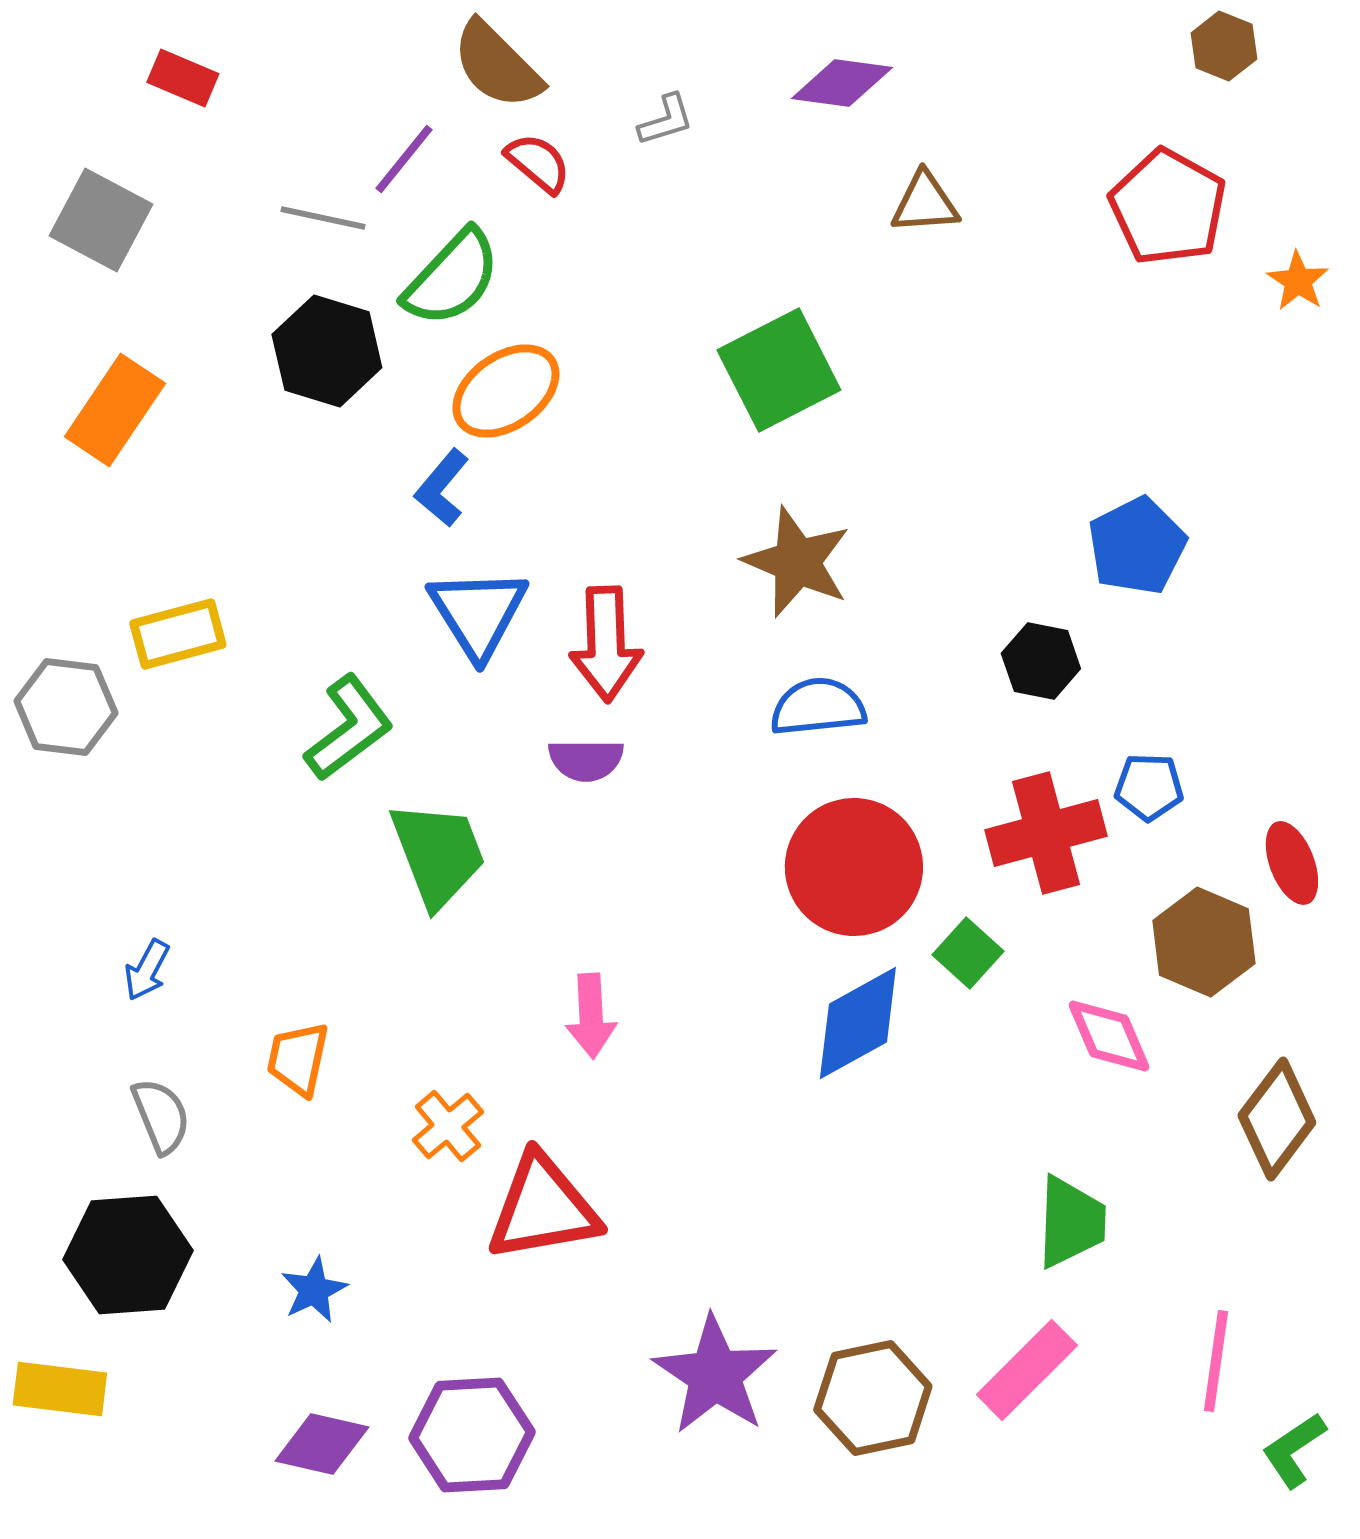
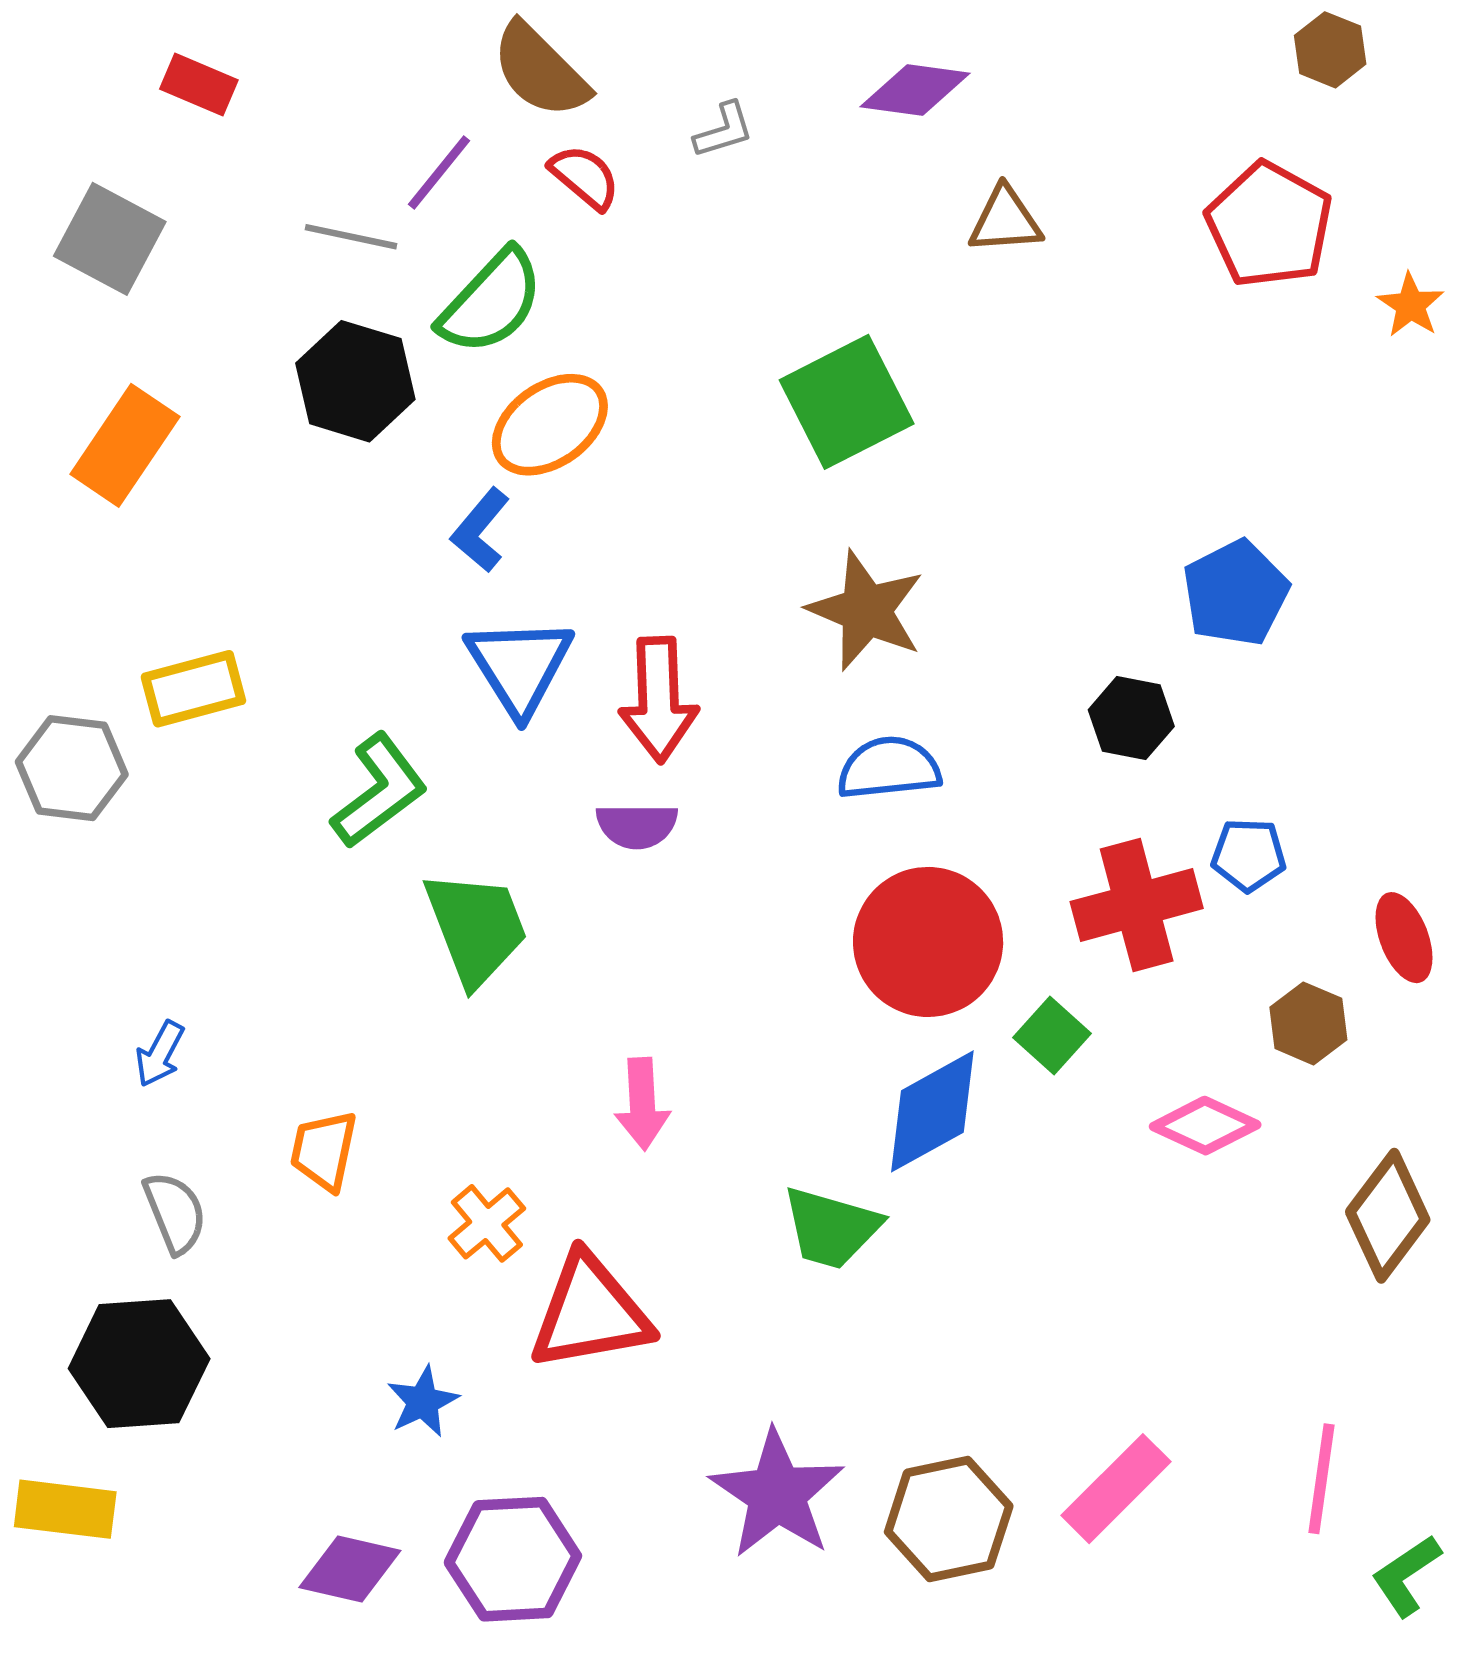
brown hexagon: (1204, 942) -> (1308, 1023), size x0.7
pink diamond: (1109, 1036) -> (1205, 1126), turned -42
green trapezoid: (1071, 1222) -> (831, 1228), moved, turned 104
blue star: (314, 1290) -> (423, 1402), moved

